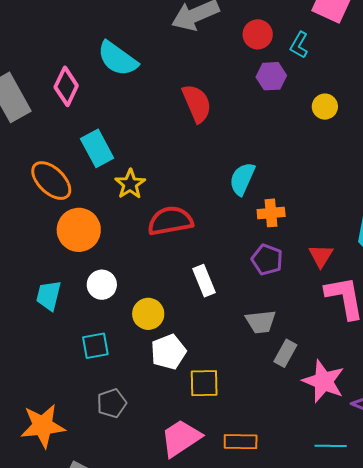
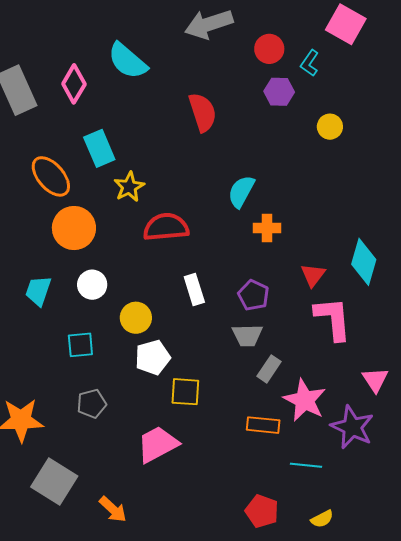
purple pentagon: (267, 260) -> (253, 295), moved
orange rectangle: (241, 442) -> (263, 425), moved

